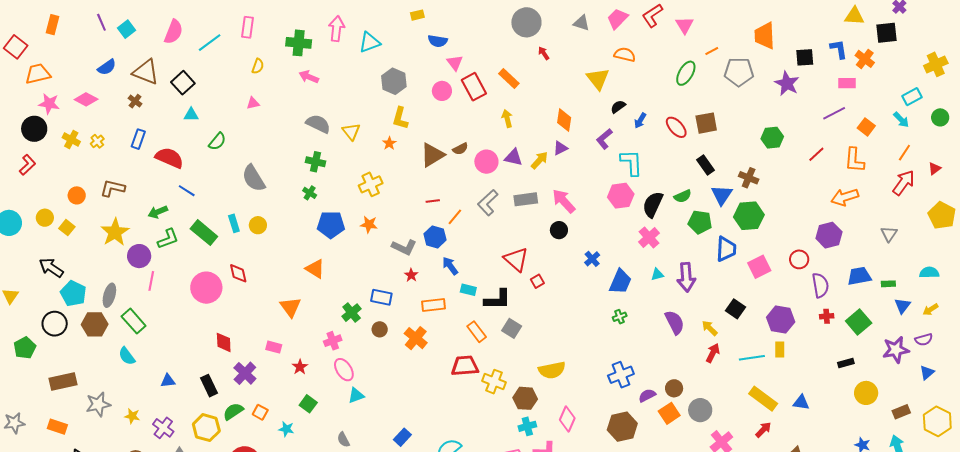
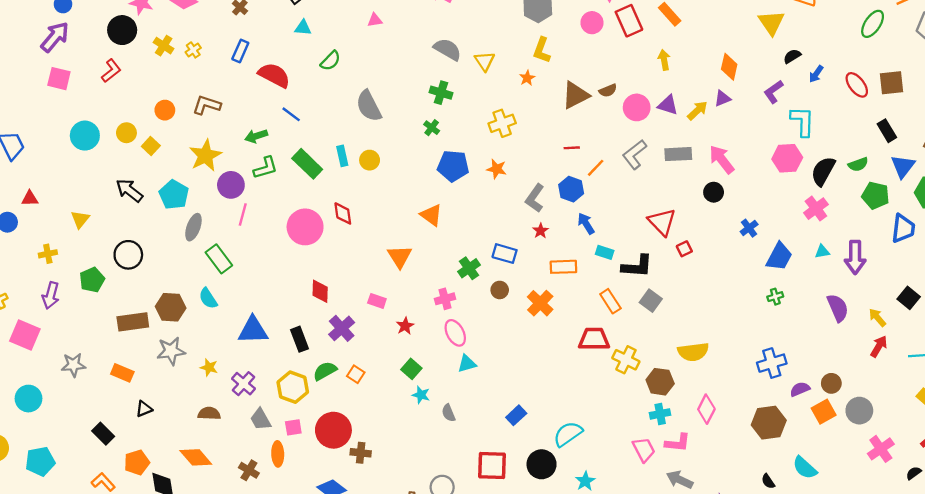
gray L-shape: (404, 247) -> (535, 198), turned 95
cyan pentagon: (73, 293) -> (174, 195), moved
brown hexagon: (95, 324) -> (171, 307), moved
blue triangle: (168, 381) -> (253, 330), size x1.8
cyan star: (286, 429) -> (421, 395), moved

